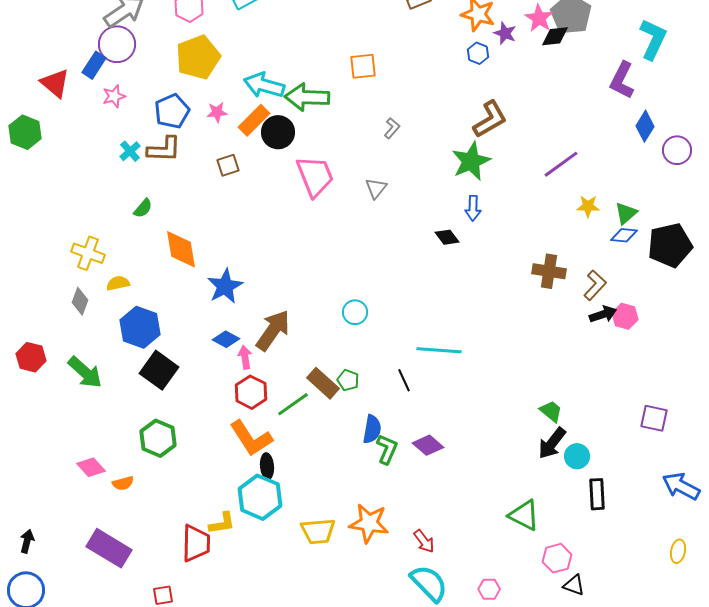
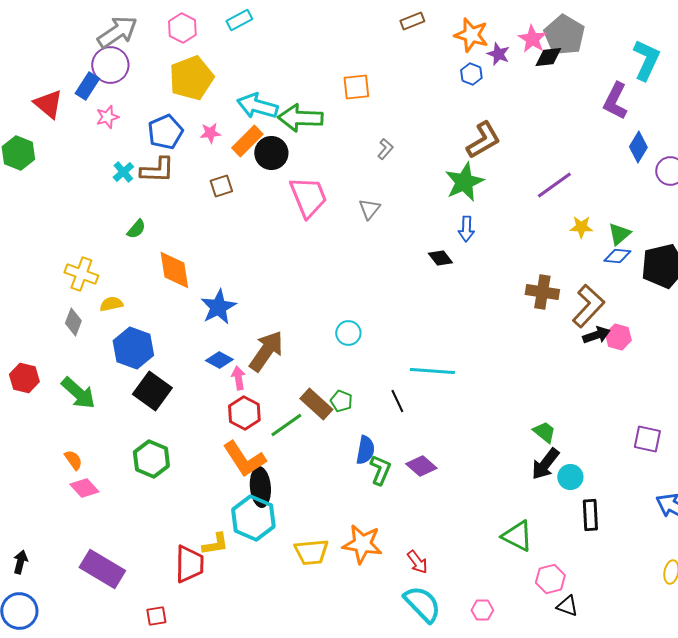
brown L-shape: (595, 285) -> (588, 306), size x1.4
black ellipse: (267, 466) -> (260, 487), size x1.5
orange semicircle: (123, 483) -> (73, 460), moved, turned -110

